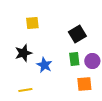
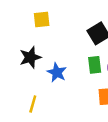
yellow line: (25, 90) -> (33, 104), turned -64

